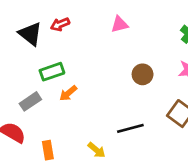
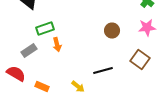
orange arrow: (68, 93) -> (57, 45), turned -64
orange rectangle: (48, 150) -> (42, 87), turned -56

